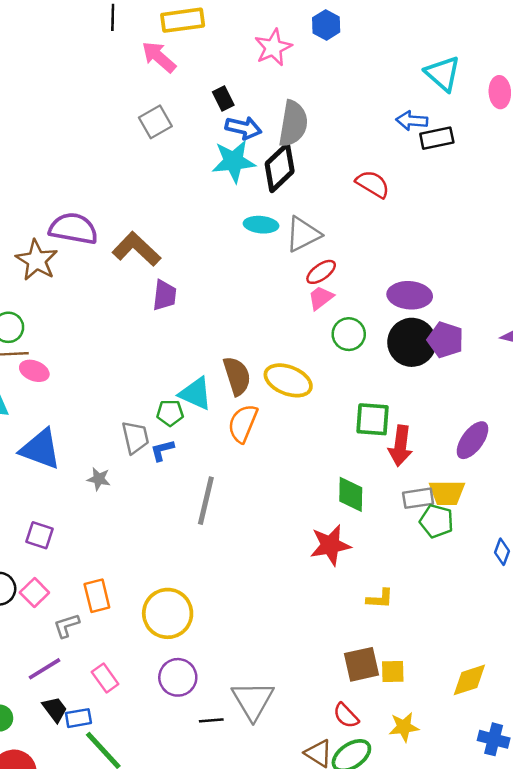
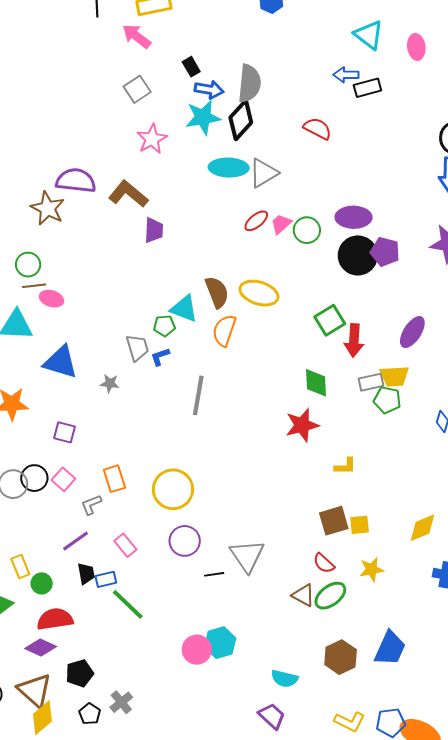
pink star: (273, 47) -> (152, 139), moved
cyan ellipse: (261, 225) -> (229, 168), size x1.4
red ellipse: (321, 272) -> (256, 221), moved
green circle: (349, 334) -> (307, 230), moved
green square: (373, 419) -> (330, 320), turned -32
black trapezoid: (55, 709) -> (86, 573), turned 30

